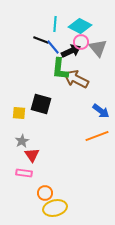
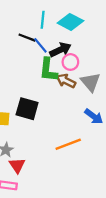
pink circle: (81, 42) -> (70, 62), moved
gray triangle: (98, 48) -> (90, 82), moved
brown arrow: (76, 79) -> (66, 81), size x0.7
orange line: (97, 136) -> (68, 144), moved

